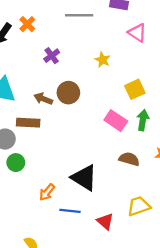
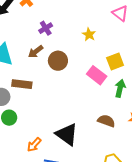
brown arrow: (43, 99) -> (36, 52), moved, turned -63
pink rectangle: (116, 121) -> (97, 75), moved

